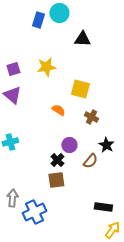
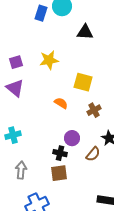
brown cross: (91, 117) -> (94, 110), turned 32
black cross: (57, 160) -> (60, 153), turned -32
gray arrow: (12, 198) -> (21, 170), moved

